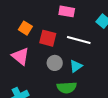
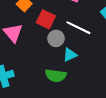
gray circle: (55, 63) -> (56, 38), moved

